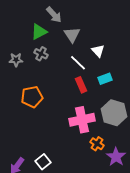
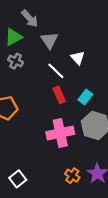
cyan rectangle: (105, 79) -> (85, 97), moved, turned -32
orange cross: (97, 144) -> (72, 176), moved

